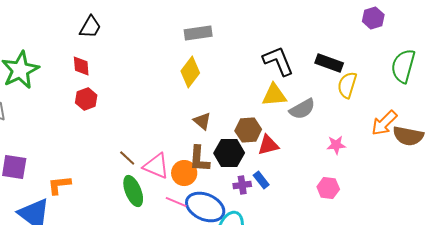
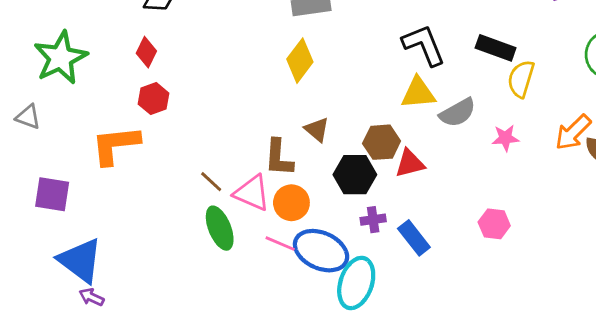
red diamond: (81, 66) -> (146, 52), turned 30
pink star: (336, 145) -> (505, 138), moved
brown L-shape: (199, 159) -> (279, 158), moved
blue rectangle: (261, 180) -> (414, 238), moved, size x1.4
orange L-shape: (59, 185) -> (115, 145), moved, size x1.5

